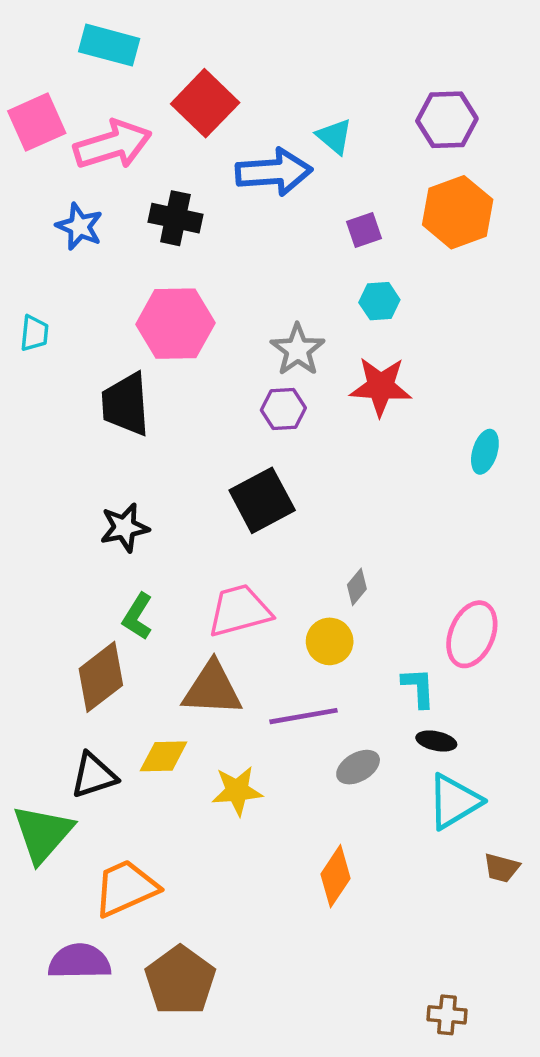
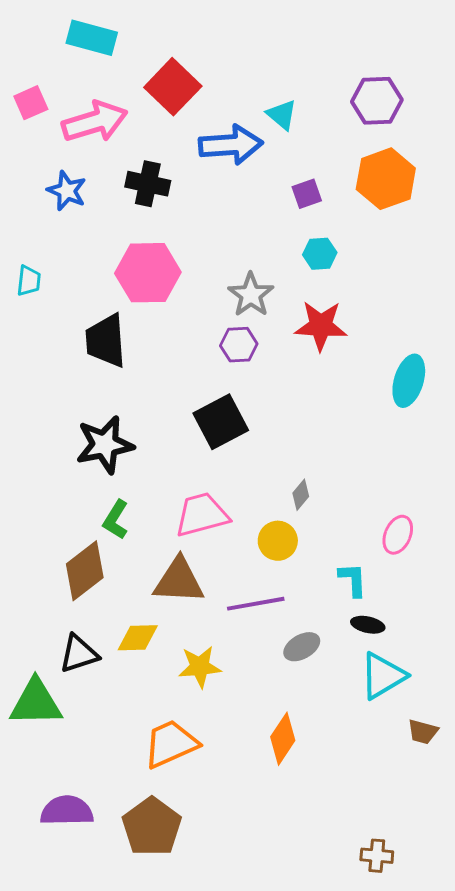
pink square: (37, 122) -> (31, 103), size x0.7
cyan ellipse: (485, 452) -> (409, 381), size x1.4
black star: (124, 528) -> (105, 445), size x1.4
pink ellipse: (472, 634) -> (398, 535), size x0.7
green triangle: (43, 833) -> (36, 703), turned 48
orange trapezoid: (126, 888) -> (171, 744), moved

